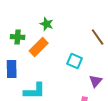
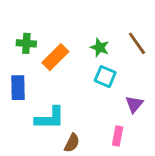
green star: (47, 24) -> (100, 47), moved

